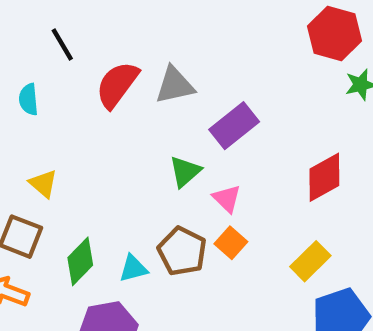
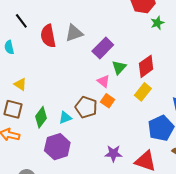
red semicircle: (117, 85) -> (48, 36), turned -40
green triangle: (185, 172) -> (119, 67), moved
yellow rectangle: (310, 261) -> (143, 92), moved

